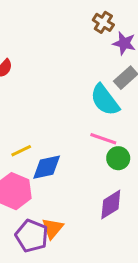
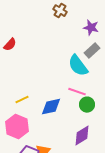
brown cross: (103, 22) -> (60, 11), moved
blue diamond: (47, 167) -> (51, 107), moved

